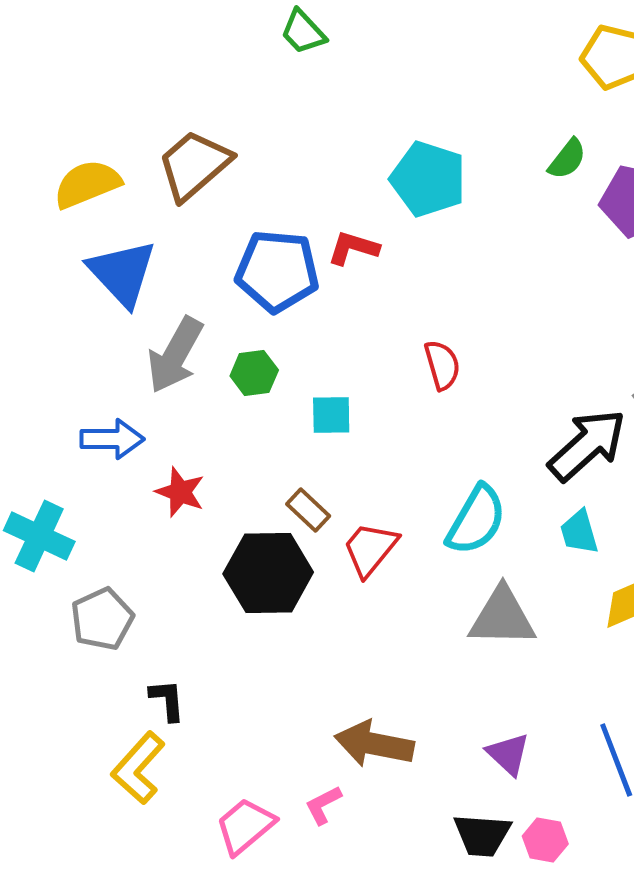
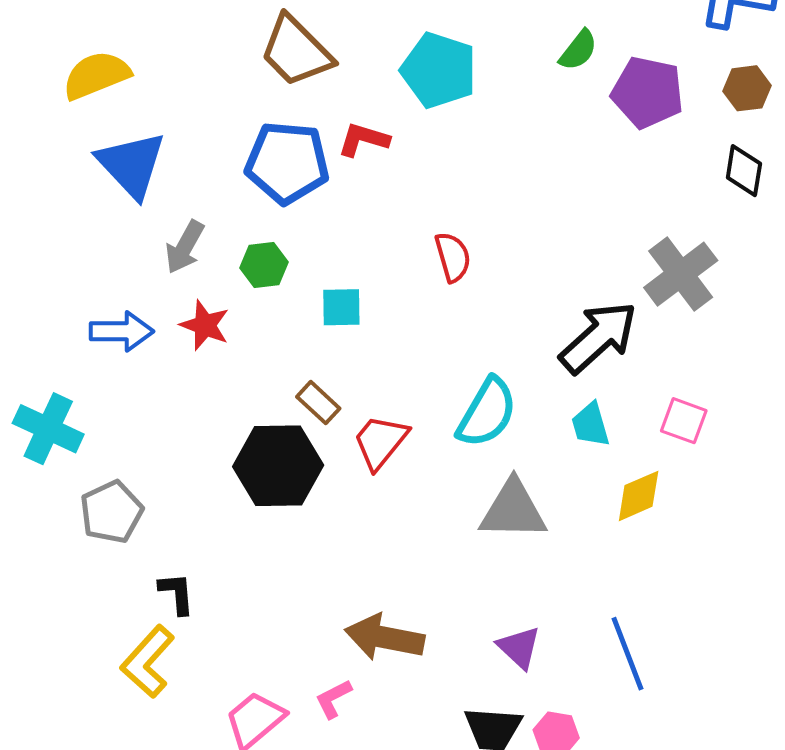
brown trapezoid: (194, 165) -> (296, 51), moved, turned -94
gray arrow: (175, 355) -> (185, 247), size x0.7
red star: (180, 492) -> (205, 325), moved

